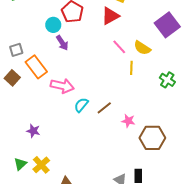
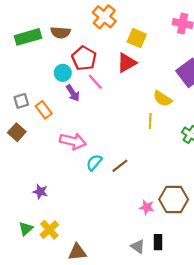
pink line: (119, 47) -> (95, 82), moved
orange rectangle: (36, 67) -> (44, 110), moved, size x0.7
pink star: (128, 121) -> (147, 207), moved

